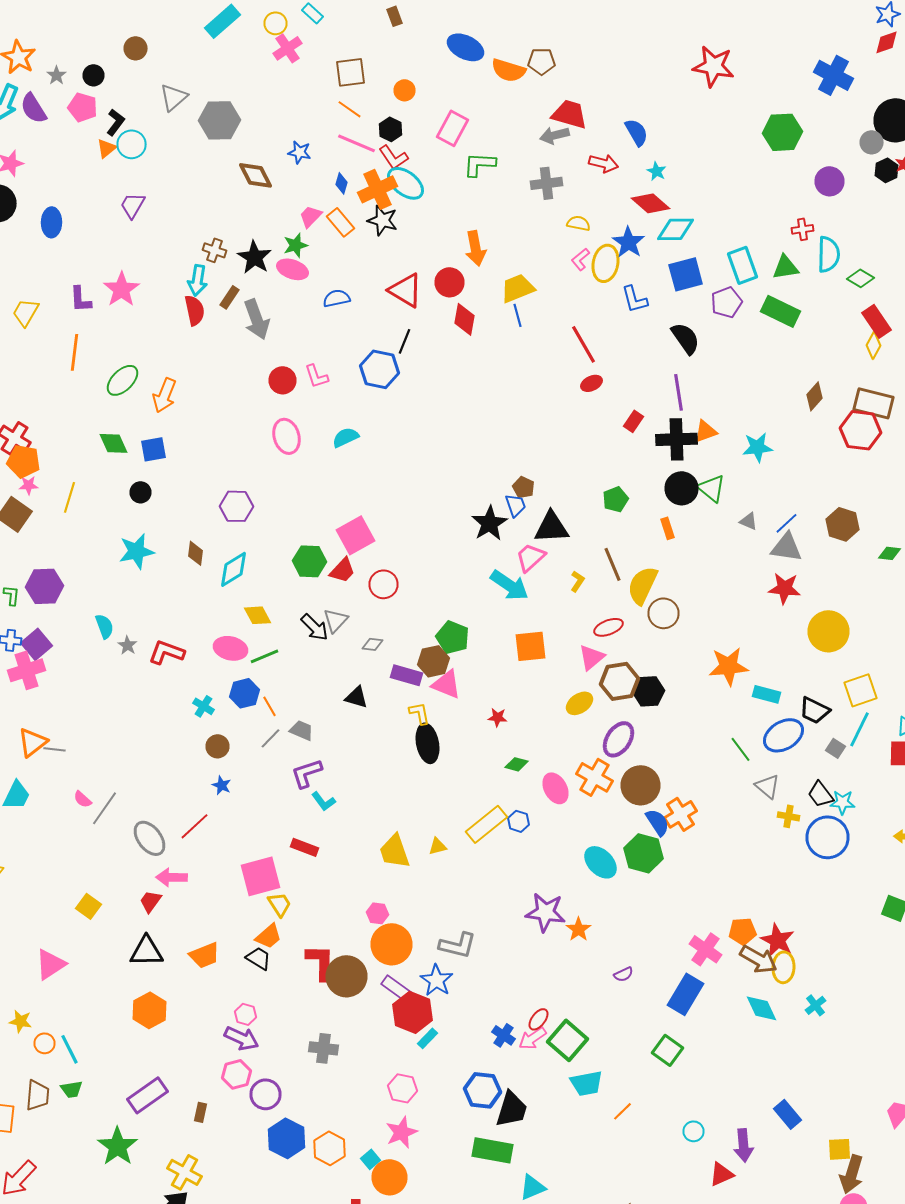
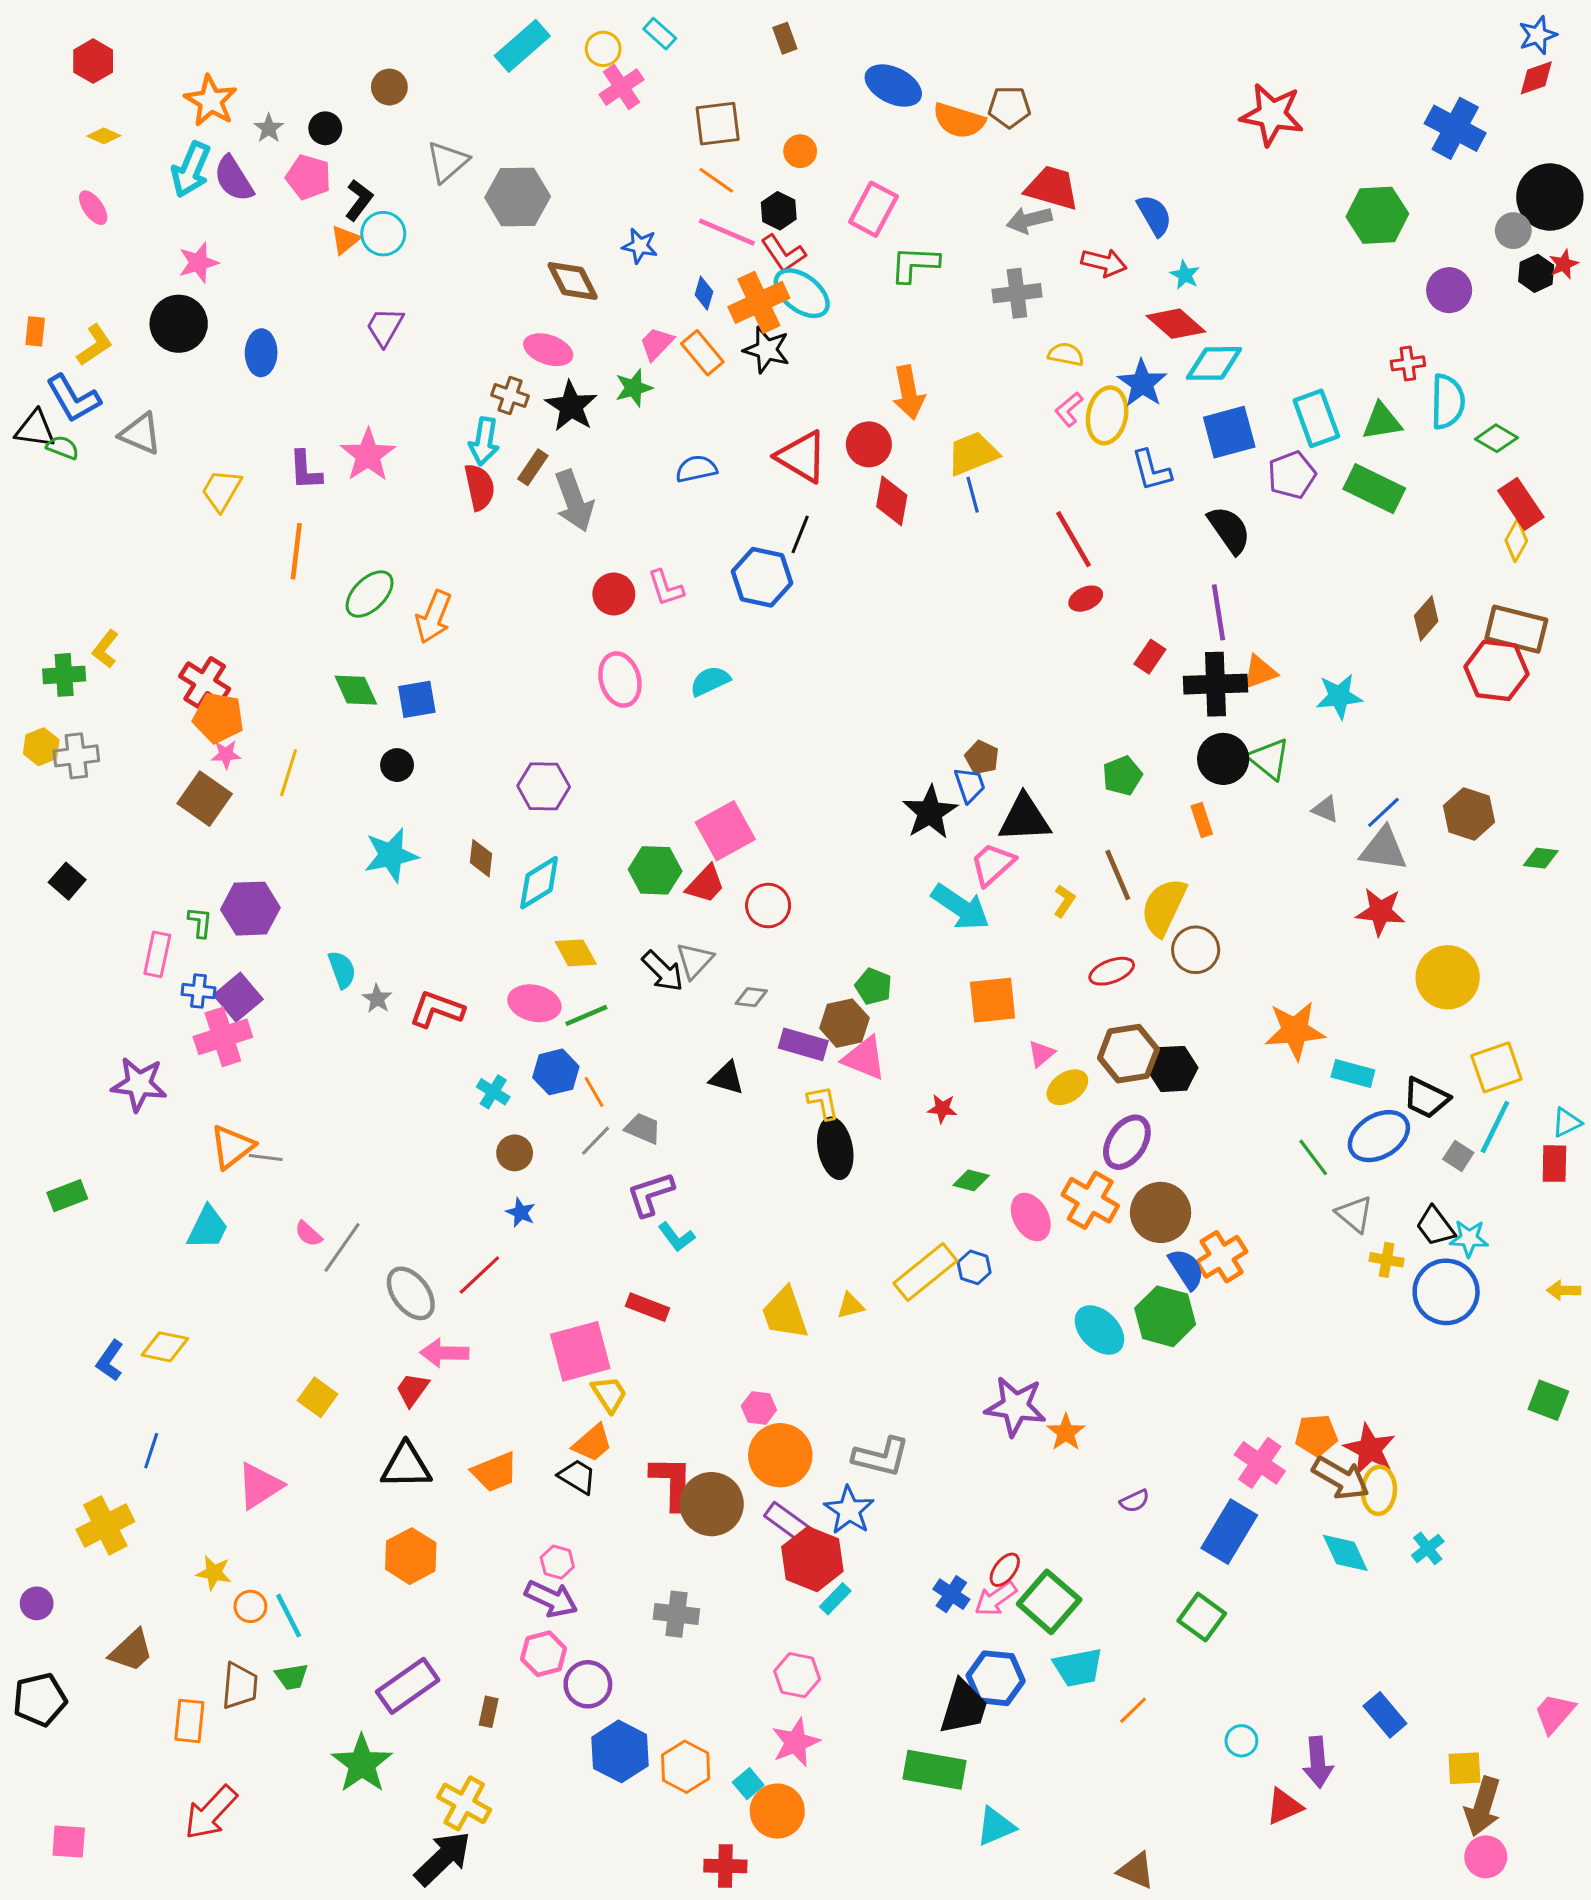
pink ellipse: (292, 269) -> (548, 350), moved
green pentagon: (452, 637) -> (873, 986), size x0.7
pink triangle: (592, 657) -> (1041, 1054), moved, size x0.7
blue hexagon: (482, 1090) -> (996, 1678), moved

